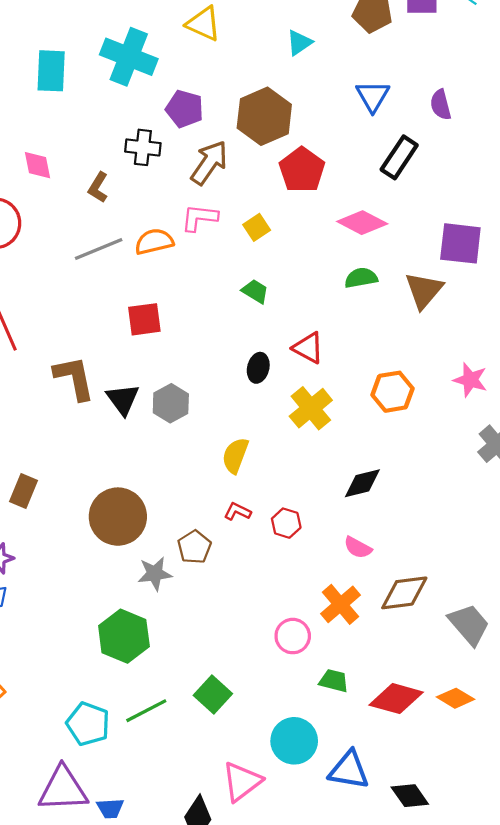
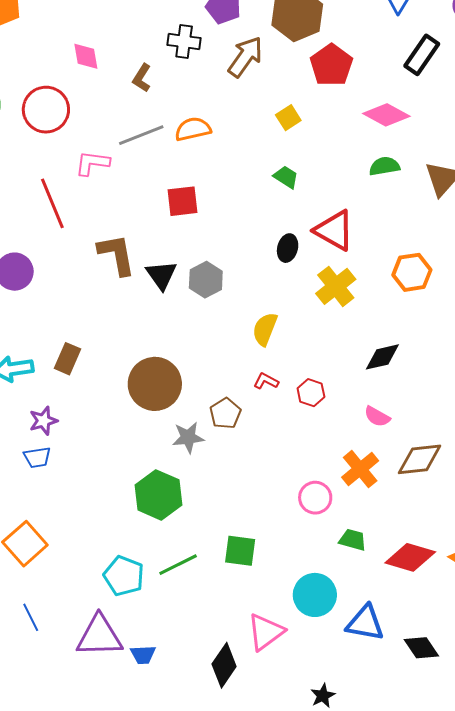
pink L-shape: (199, 218) -> (92, 163), moved
red triangle: (308, 348) -> (334, 230), size x1.4
green square: (213, 695) -> (240, 551), turned -36

